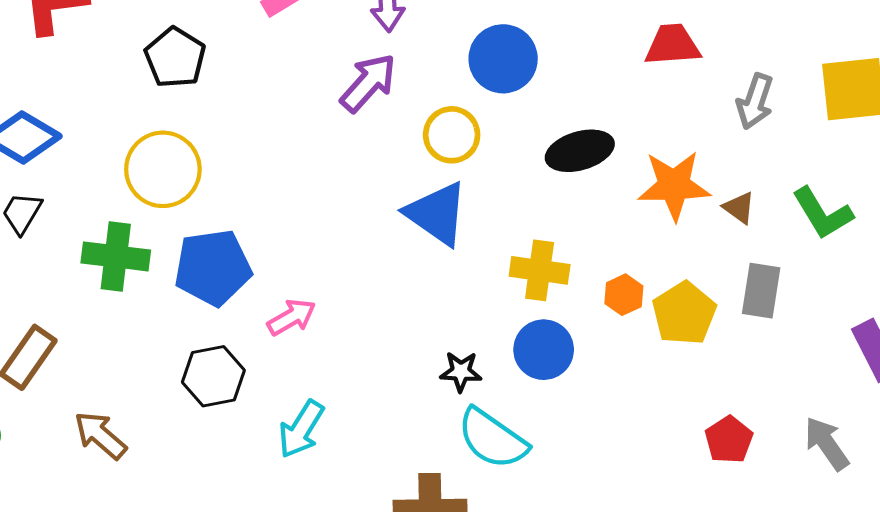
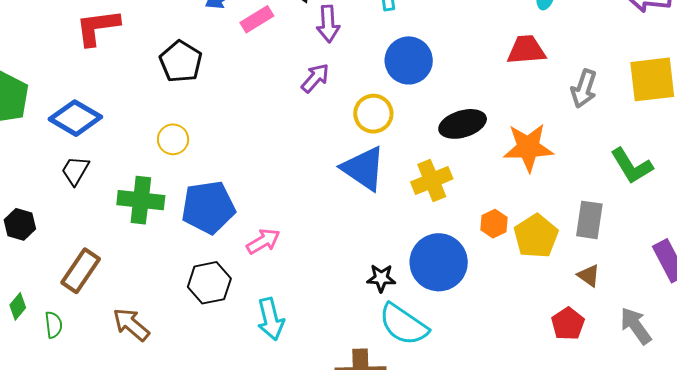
purple arrow: (368, 83) -> (315, 78), size x0.7
yellow circle: (163, 169) -> (173, 139), size x0.6
brown triangle: (739, 208) -> (589, 276), moved
yellow cross: (540, 270) -> (432, 180), moved, turned -30
blue circle: (544, 350) -> (439, 262), size x1.4
cyan arrow: (301, 429) -> (271, 319), turned -45

